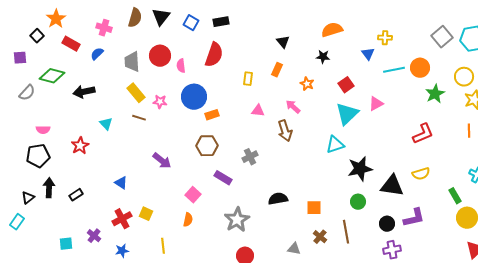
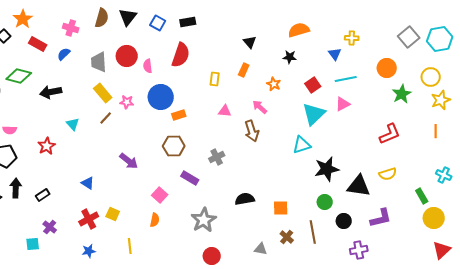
cyan line: (394, 70) -> (346, 79), moved
brown line: (139, 118) -> (106, 118), turned -64
black circle: (387, 224) -> (344, 221), moved
purple cross: (94, 236) -> (50, 227), moved

